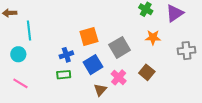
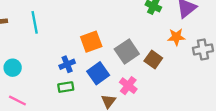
cyan line: (29, 31) -> (35, 22), moved
orange star: (153, 37) -> (176, 37), moved
brown square: (147, 72) -> (153, 59), moved

